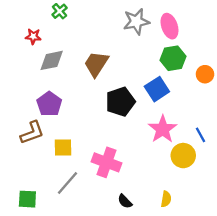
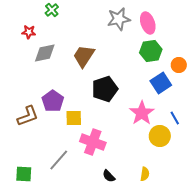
blue square: (157, 89) -> (161, 83), moved
purple pentagon: (49, 104) -> (53, 101), moved
yellow square: (63, 148) -> (74, 118), moved

